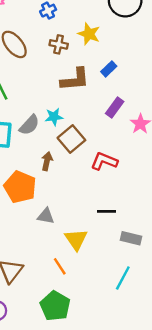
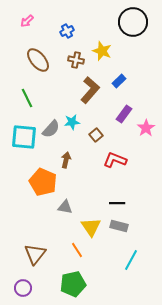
brown L-shape: (75, 79) -> (90, 90), turned -44
brown square: (71, 139) -> (96, 135), moved, size x0.6
gray rectangle: (131, 238) -> (119, 226), moved
green pentagon: (55, 306) -> (73, 284), turned 30

